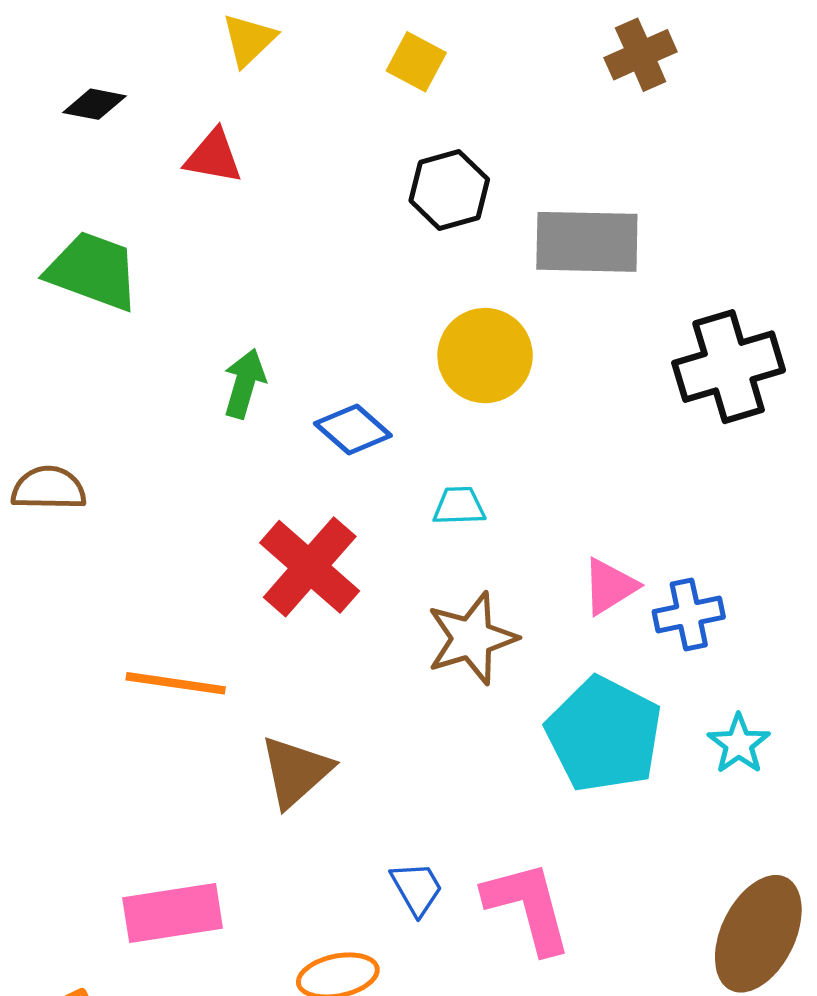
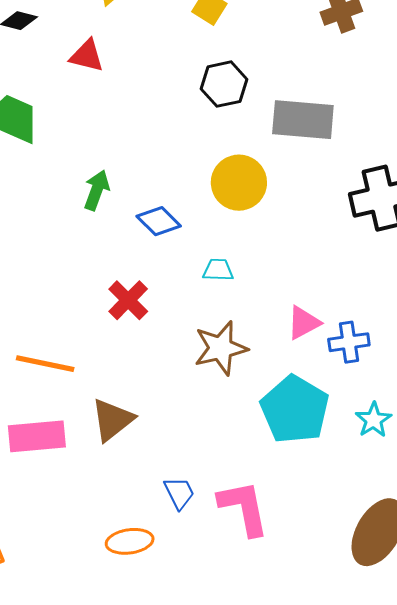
red cross: (310, 567) -> (128, 300), size x0.7
pink rectangle: (173, 913) -> (37, 436), moved

